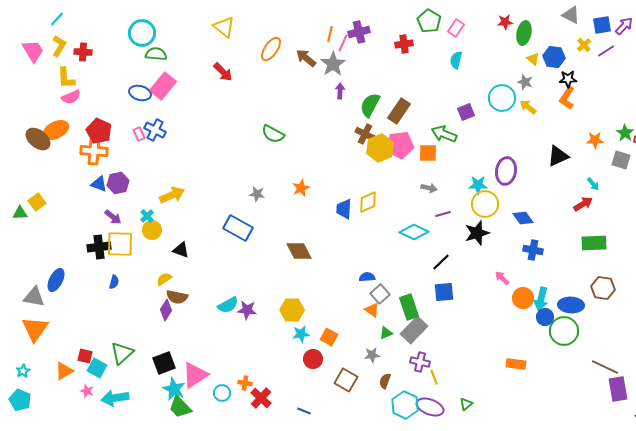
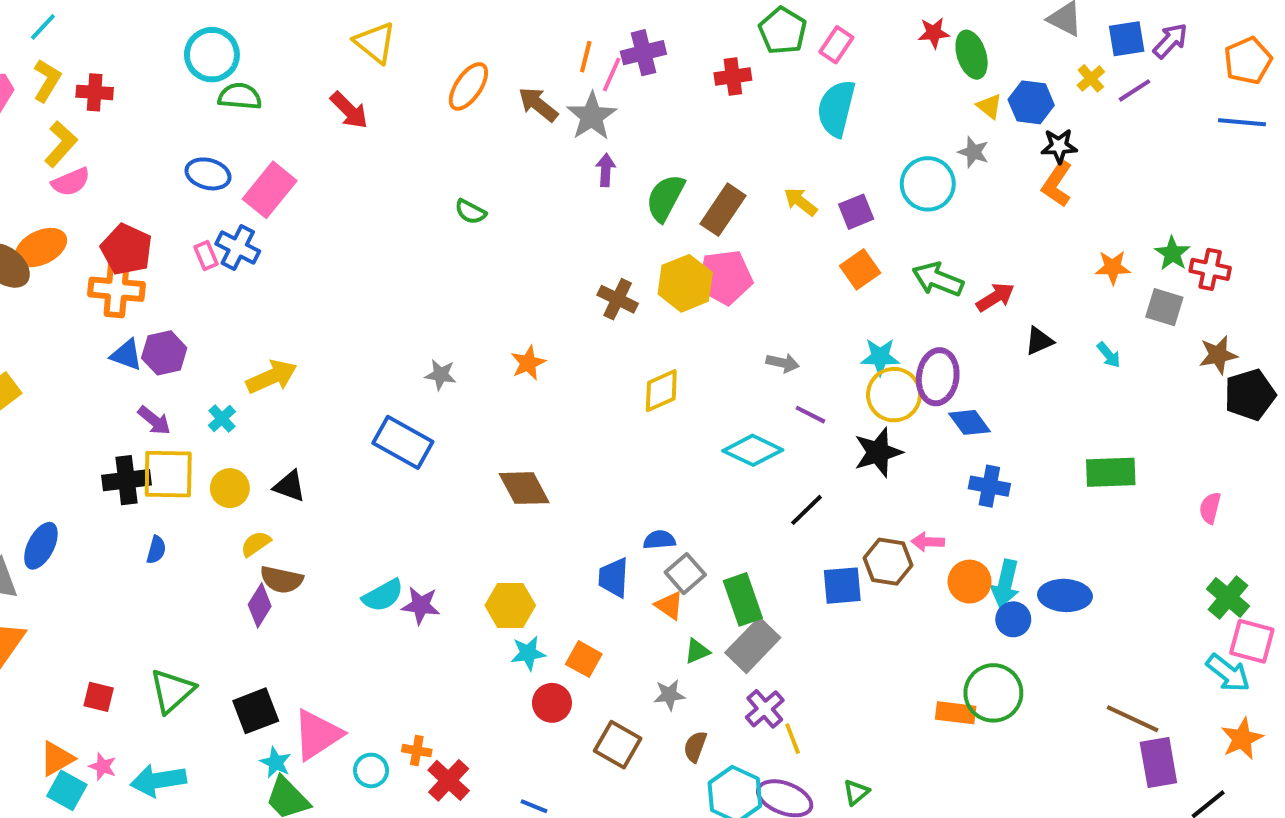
green ellipse: (524, 33) -> (972, 55), turned -30
cyan semicircle: (456, 60) -> (836, 108), size x1.6
red arrow: (223, 72) -> (349, 110), moved
yellow L-shape: (66, 78) -> (61, 144), turned -135
pink rectangle: (163, 86) -> (270, 190), moved
yellow arrow: (528, 107) -> (801, 202), moved
green semicircle: (273, 134) -> (470, 212), moved, size x0.7
brown cross: (365, 134) -> (618, 299), moved
green arrow: (444, 134) -> (938, 279), moved
orange square: (428, 153) -> (860, 269), moved, turned -36
black triangle: (558, 156) -> (1039, 341), moved, size x0.7
purple ellipse: (506, 171) -> (938, 377), moved
red arrow: (583, 204) -> (995, 297), moved
blue trapezoid: (344, 209) -> (614, 578), moved
purple line: (443, 214) -> (810, 415), turned 42
yellow circle: (152, 230) -> (230, 488), moved
pink arrow: (502, 278) -> (928, 542), turned -42
brown hexagon: (603, 288) -> (888, 562), moved
blue square: (444, 292) -> (842, 586), moved
green circle: (564, 331) -> (993, 693), moved
purple cross: (420, 362) -> (765, 709), turned 36
cyan square: (97, 368) -> (67, 790), moved
orange triangle: (64, 371) -> (57, 759), moved
cyan star: (174, 389) -> (276, 762), size x0.7

